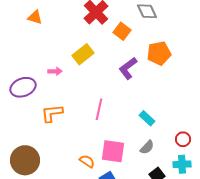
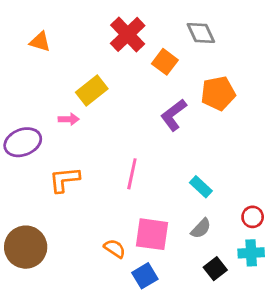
yellow rectangle: (83, 54) -> (92, 90), moved

